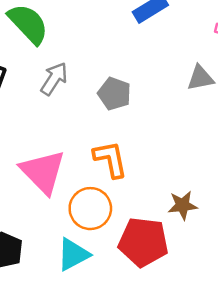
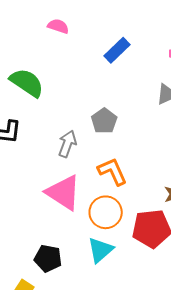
gray arrow: (54, 79) -> (67, 144), moved
gray pentagon: (114, 94) -> (104, 121), turned 30

